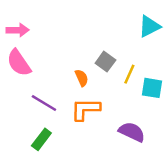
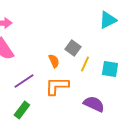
yellow line: (129, 74) -> (85, 64), moved
purple line: (44, 103) -> (24, 81), turned -65

